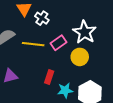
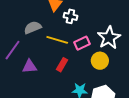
white cross: (42, 18) -> (70, 16), turned -32
red rectangle: (49, 77) -> (62, 65), moved

